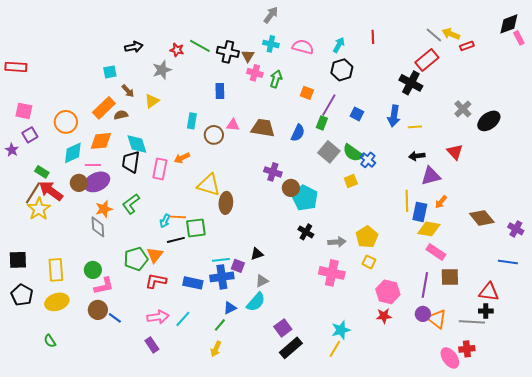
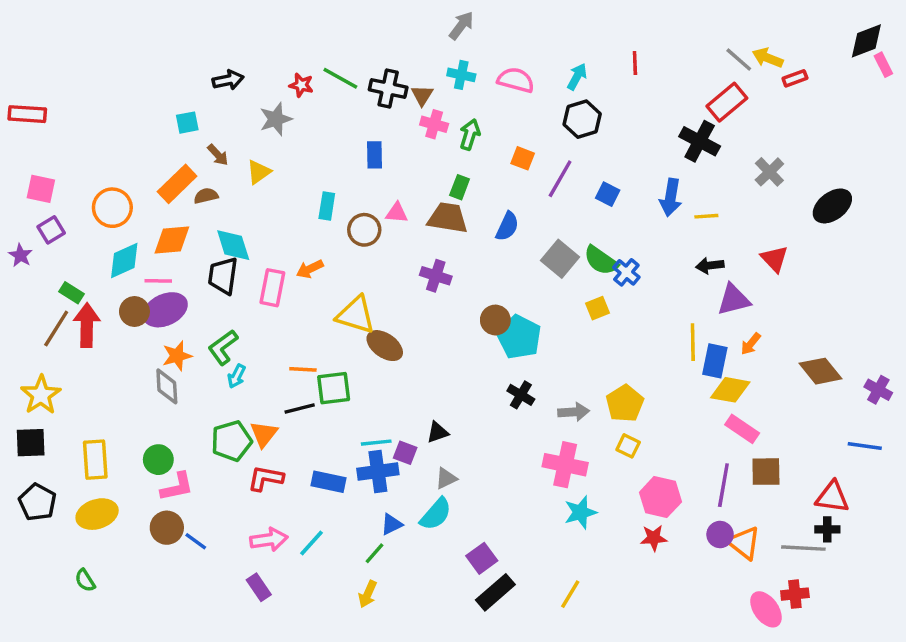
gray cross: (463, 109) -> (769, 172), moved
green rectangle: (322, 123) -> (460, 187), moved
purple cross: (273, 172) -> (436, 276), moved
red arrow: (51, 191) -> (87, 325), turned 55
brown ellipse: (226, 203) -> (385, 346), turned -60
yellow star: (39, 209) -> (41, 395), moved
cyan arrow: (165, 221) -> (237, 376), moved
cyan star: (341, 330) -> (580, 512), moved

